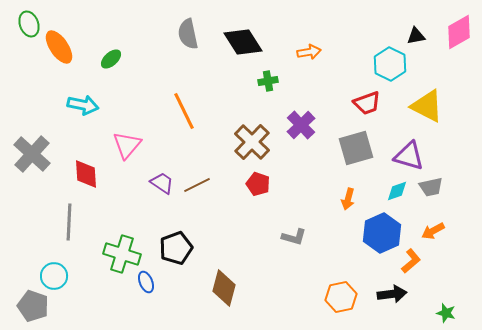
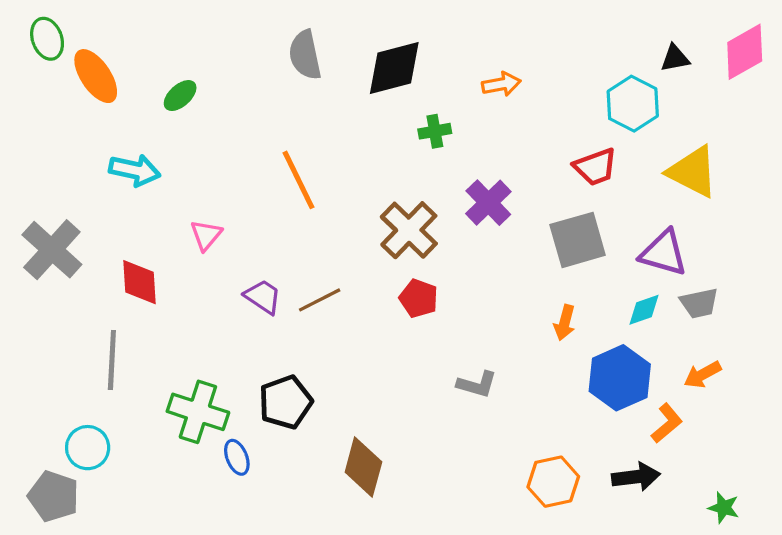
black diamond: (243, 42) -> (394, 68), turned -72
pink triangle: (127, 145) -> (206, 235), size x0.7

